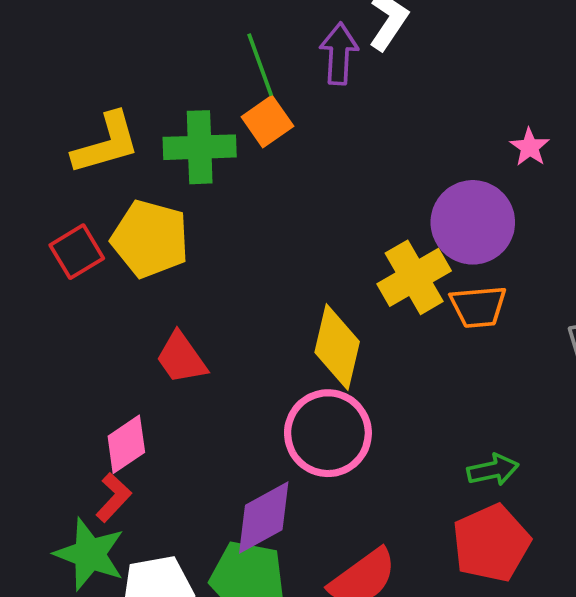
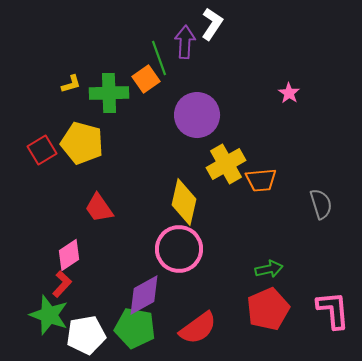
green line: (260, 65) -> (159, 58), moved
yellow L-shape: (106, 144) -> (71, 84), moved, size x0.5
purple circle: (473, 222) -> (197, 115), moved

